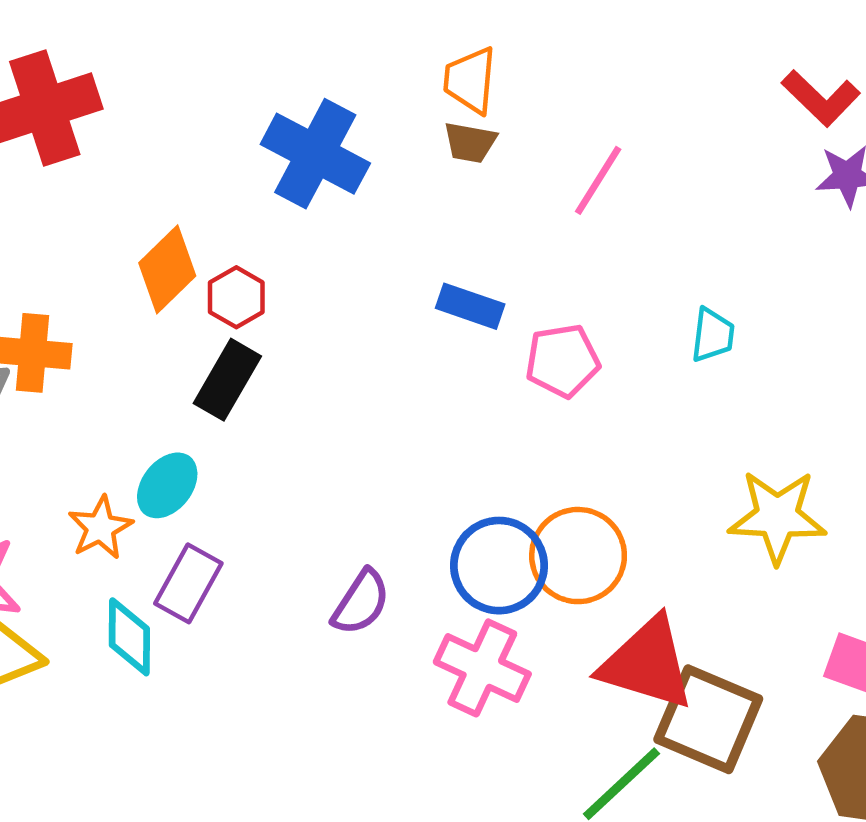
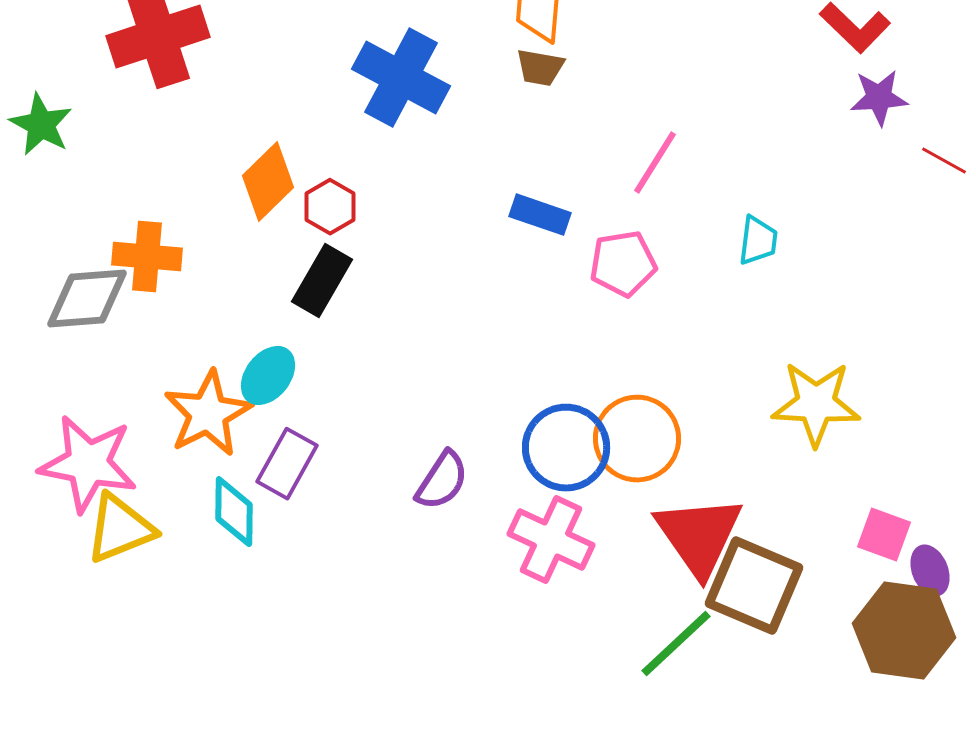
pink line: (598, 180) -> (655, 163), moved
orange star: (100, 528) -> (208, 414), size x1.5
red triangle: (647, 664) -> (699, 536), turned 38

